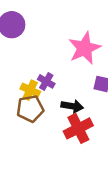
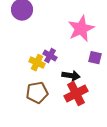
brown pentagon: (30, 109) -> (37, 93), moved

